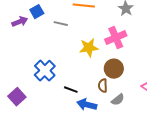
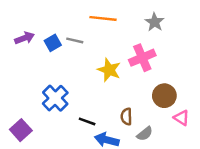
blue square: (37, 12) -> (53, 43), moved
yellow star: (89, 48) -> (109, 70), turned 30
brown circle: (114, 69) -> (164, 96), moved

